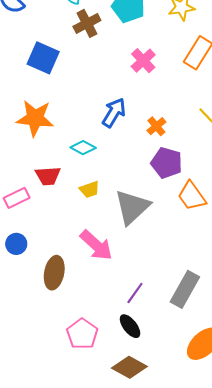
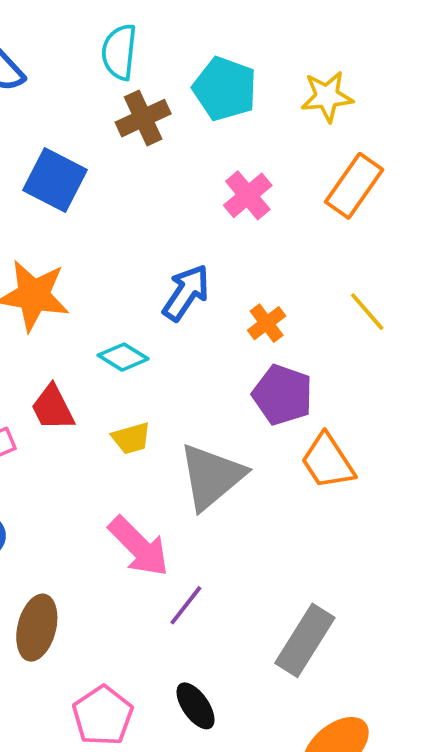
red trapezoid: (48, 176) -> (53, 408), turned 64
brown ellipse: (54, 273) -> (37, 628), moved
purple line: (135, 293) -> (186, 605), moved

